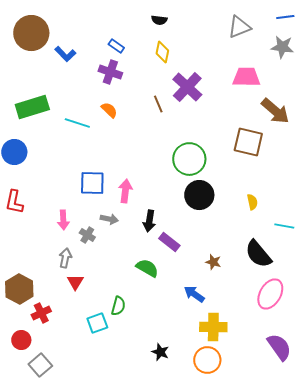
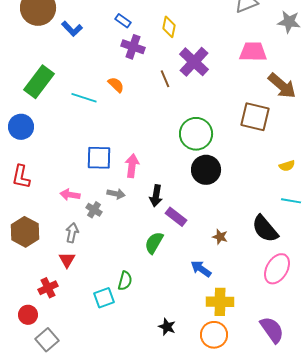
purple cross: (110, 72) -> (133, 47), moved
green rectangle: (32, 107) -> (39, 82), turned -36
yellow semicircle: (252, 202) -> (287, 166), moved, turned 84
pink arrow: (63, 220) -> (70, 195), turned 102
green semicircle: (147, 268) -> (154, 243), turned -90
red triangle: (75, 282) -> (67, 260), moved
brown hexagon: (19, 289) -> (25, 232), moved
purple semicircle: (279, 347) -> (272, 330), moved

